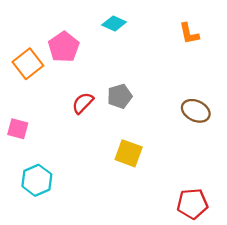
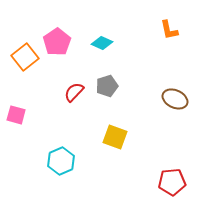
cyan diamond: (114, 24) -> (102, 43), moved
cyan hexagon: (37, 180) -> (61, 161), moved

